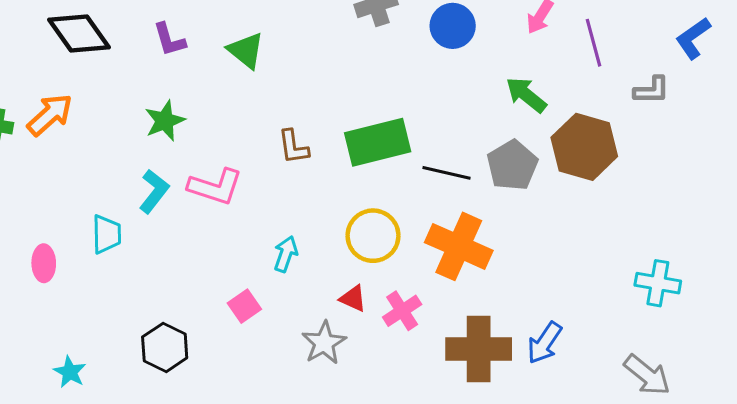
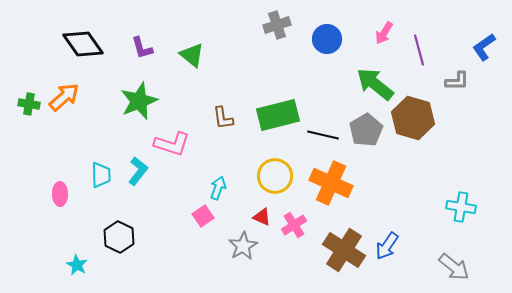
green arrow: (526, 95) -> (375, 84), size x1.4
green star: (165, 121) -> (139, 101), size x1.4
cyan L-shape: (154, 191) -> (138, 171), moved
pink square: (244, 306) -> (203, 216), moved
black hexagon: (165, 347) -> (119, 237), moved
brown cross: (479, 349) -> (344, 250), turned 33

